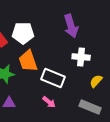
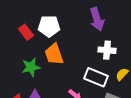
white rectangle: (53, 78) -> (96, 77), moved

